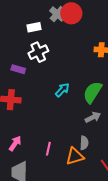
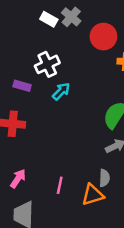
red circle: (71, 13) -> (103, 37), moved
white rectangle: (34, 27) -> (49, 19), moved, turned 40
cyan arrow: (62, 90) -> (61, 91), moved

